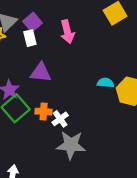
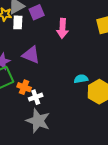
white rectangle: (30, 38) -> (18, 22), moved
cyan semicircle: (105, 83) -> (81, 79), turned -32

